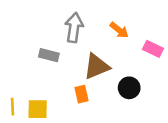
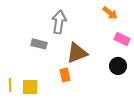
orange arrow: (119, 30) -> (110, 13), moved
black circle: (129, 88) -> (118, 66), moved

